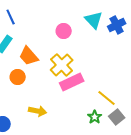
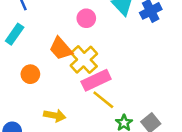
orange trapezoid: (29, 56) -> (61, 49), moved
yellow line: (107, 98) -> (103, 100), moved

